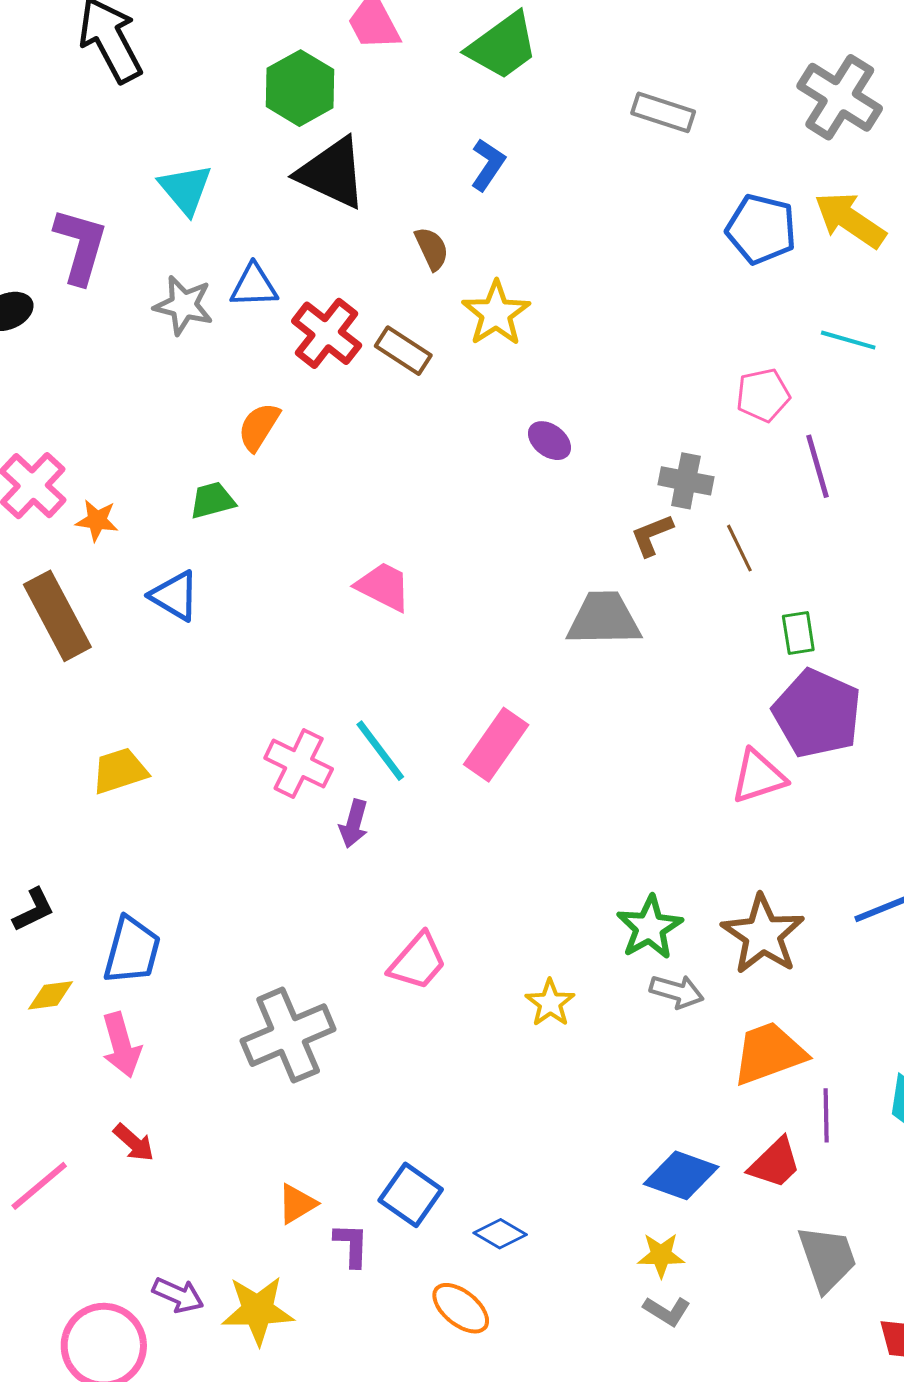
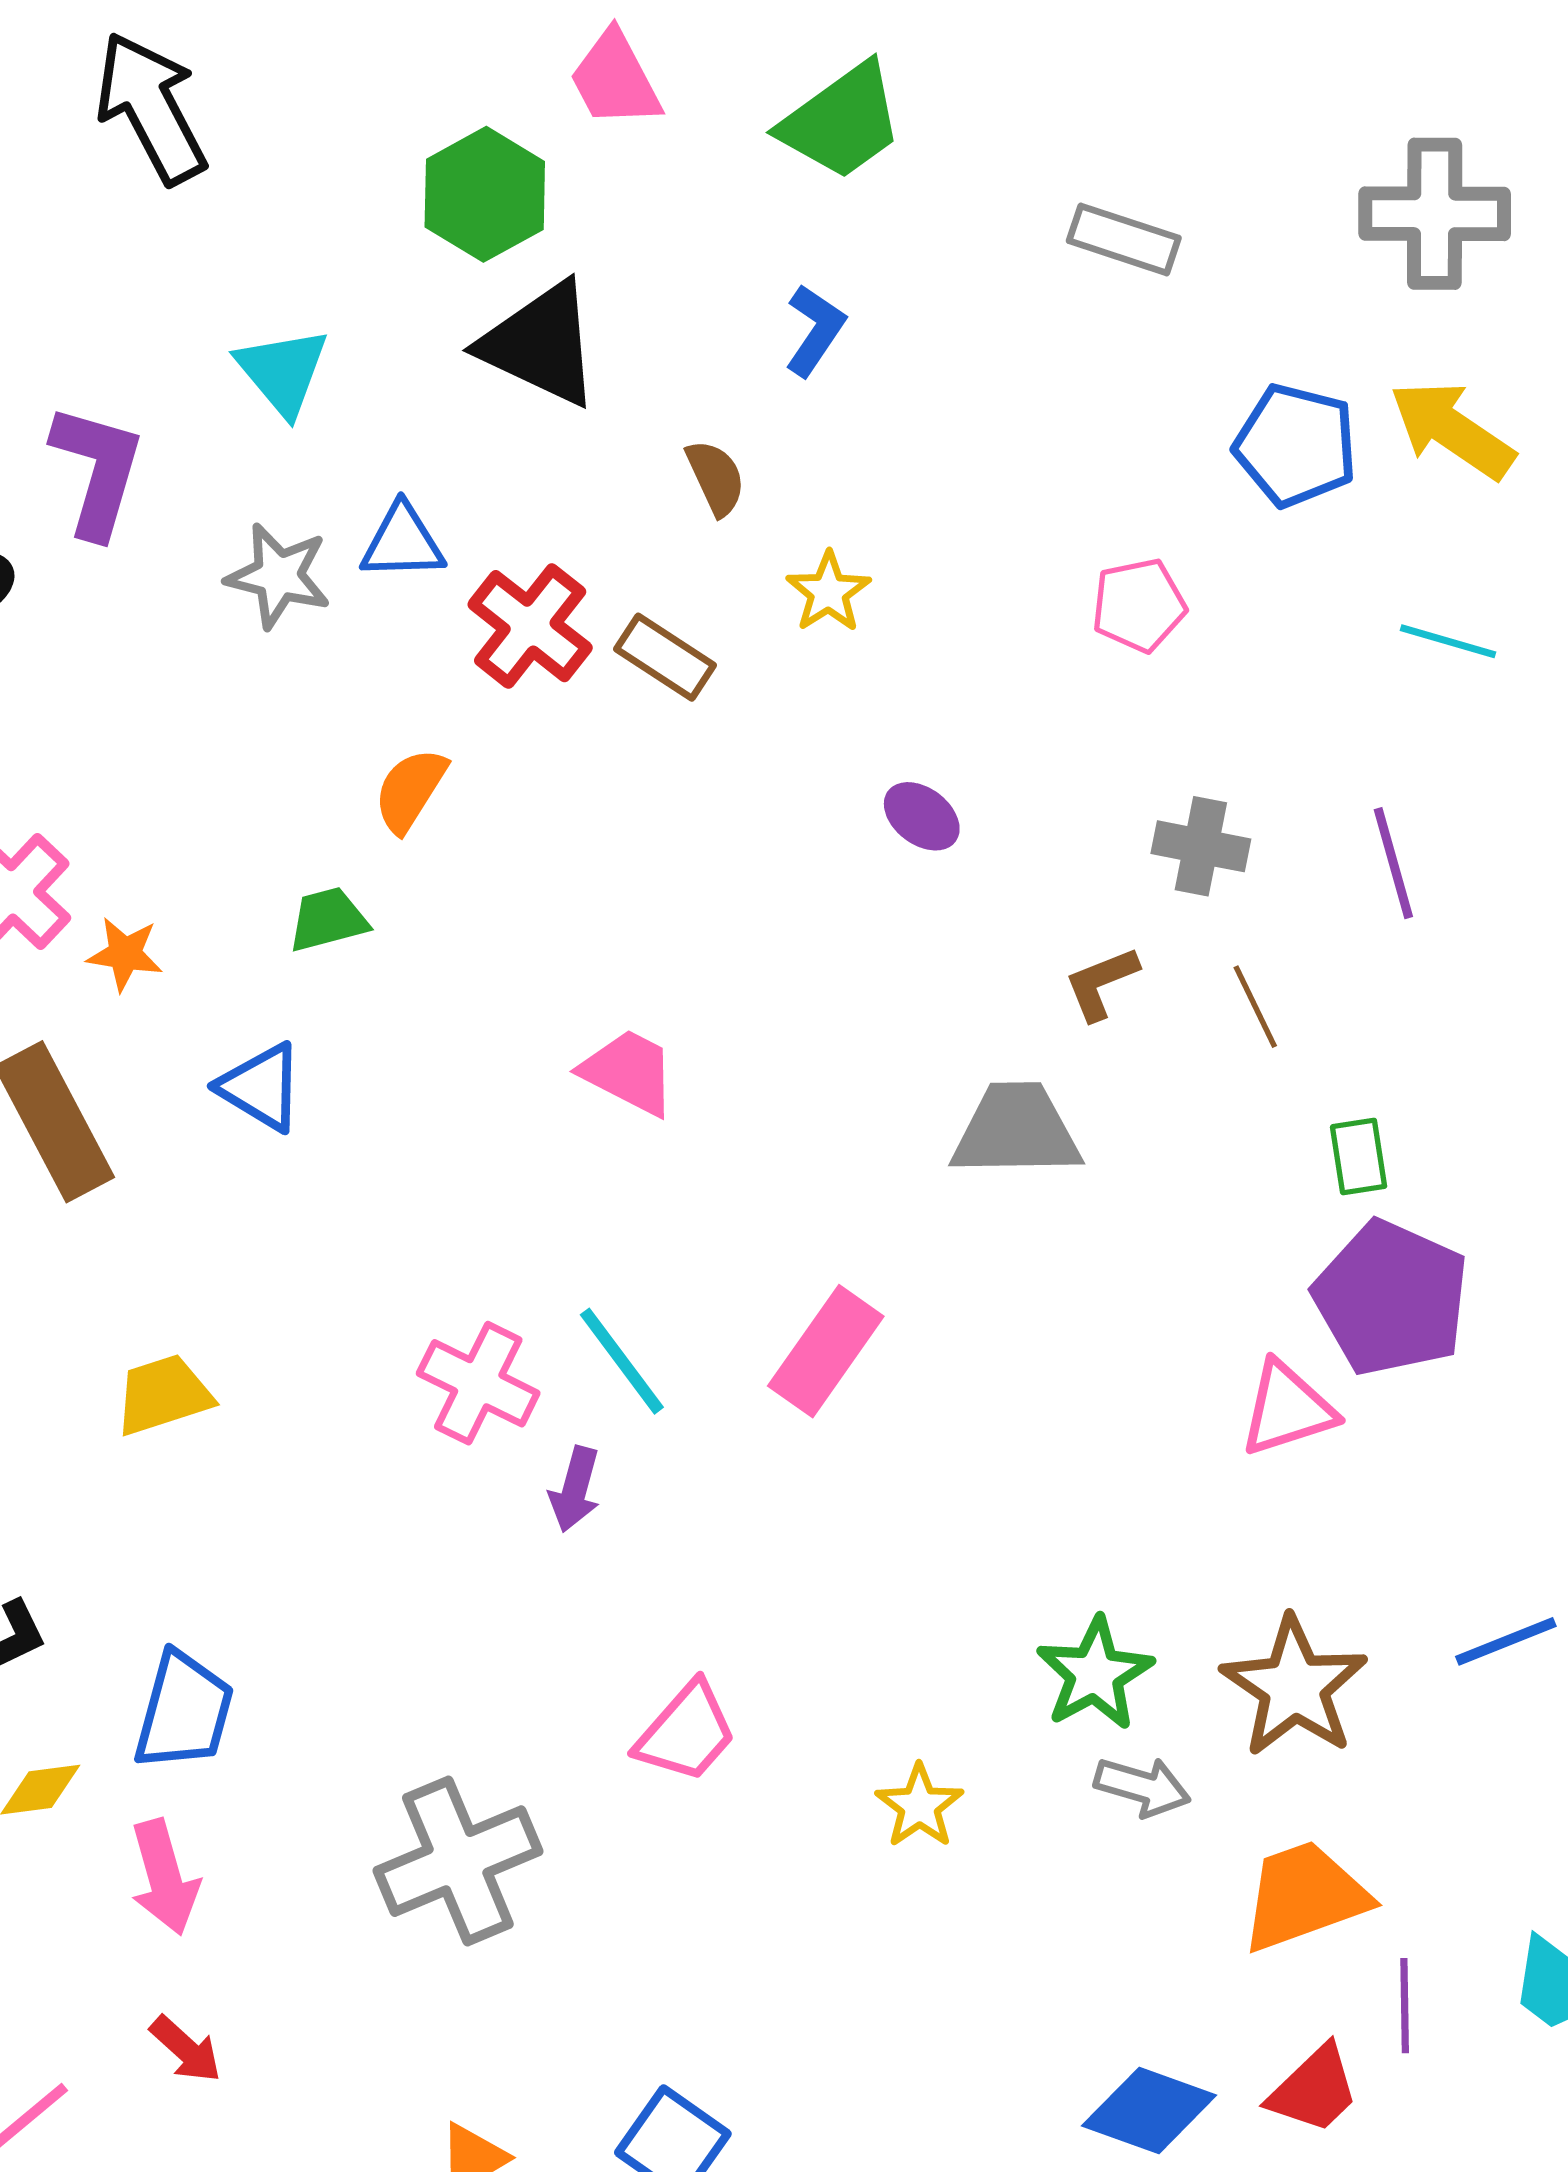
gray cross: (840, 97) -> (1435, 214), turned -32
yellow star: (496, 313) -> (828, 592), size x0.7
pink pentagon: (763, 395) -> (1139, 605), moved
gray cross: (686, 481) -> (1201, 846), moved

